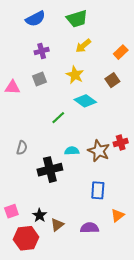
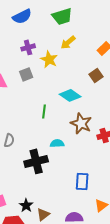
yellow star: (75, 75) -> (49, 59), moved
green line: (58, 118) -> (44, 111), turned -40
brown star: (99, 151) -> (81, 123), moved

